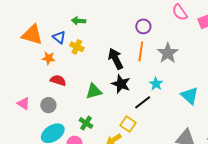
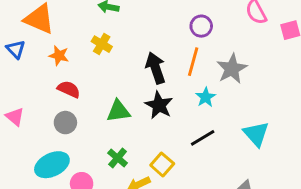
blue triangle: (59, 37) -> (16, 49), moved
cyan star: (156, 84) -> (206, 97), moved
black line: (143, 102) -> (203, 138), moved
gray circle: (48, 105) -> (65, 123), moved
green cross: (86, 123) -> (118, 158), moved

